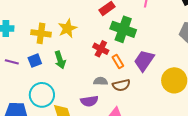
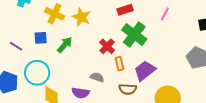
yellow star: (67, 28) -> (81, 17), turned 30
green arrow: (60, 60) -> (65, 45), turned -138
purple line: (12, 62) -> (16, 46), moved
brown semicircle: (121, 85) -> (128, 89), moved

